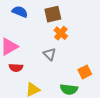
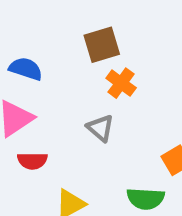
blue semicircle: (20, 12) -> (26, 69), moved

